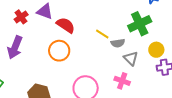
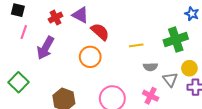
yellow line: (102, 34) -> (136, 45), turned -48
gray semicircle: (118, 43) -> (150, 67), moved
gray triangle: (131, 58) -> (170, 79), moved

